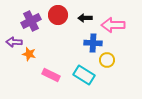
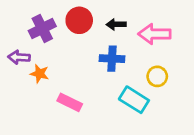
blue cross: (93, 43) -> (112, 59), moved
yellow circle: (107, 60) -> (157, 76), moved
cyan rectangle: (84, 75) -> (134, 100), moved

